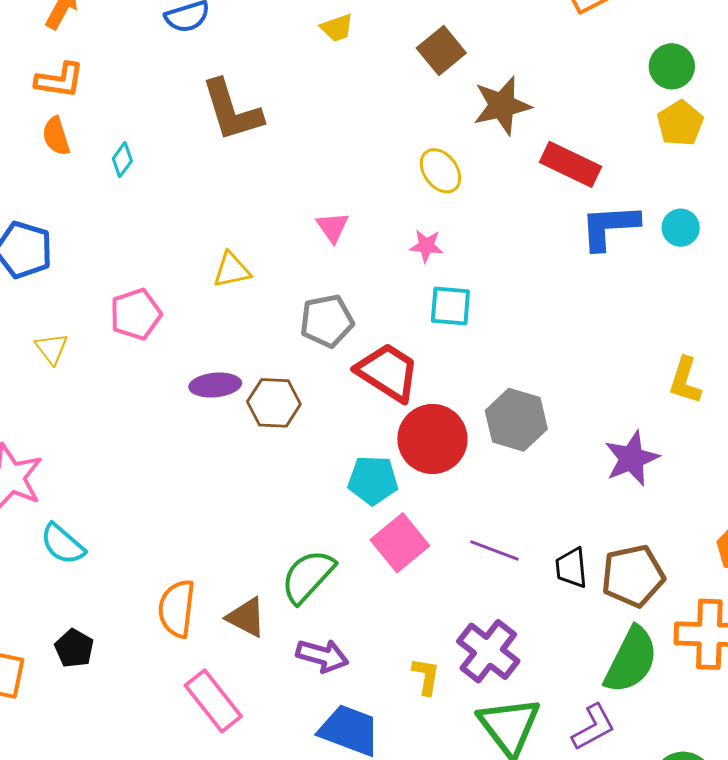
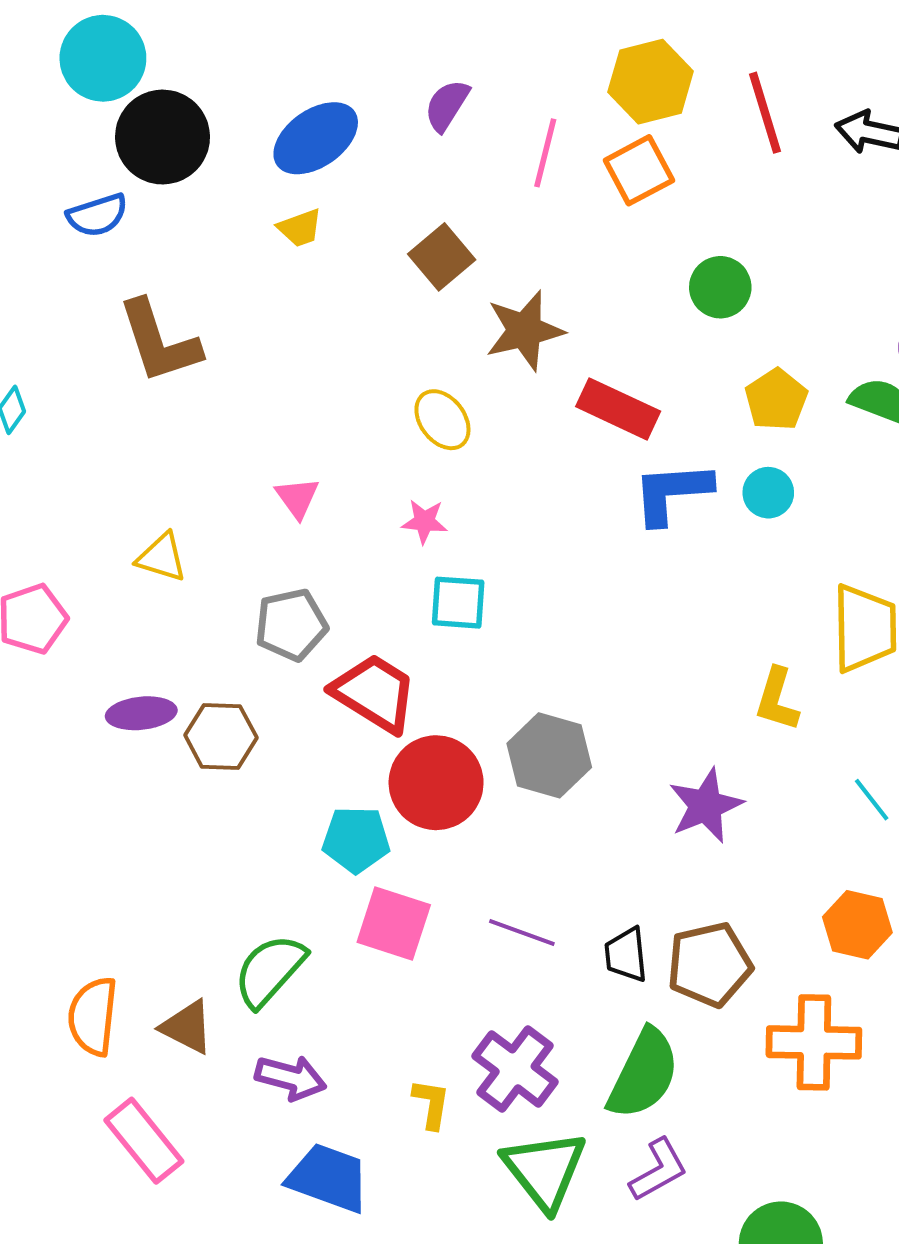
green circle: (672, 66) -> (720, 287), moved
yellow pentagon: (680, 123) -> (776, 400), moved
yellow triangle: (232, 270) -> (162, 557), turned 30
pink square: (400, 543) -> (394, 923), turned -32
green semicircle: (631, 660) -> (644, 1074), moved

